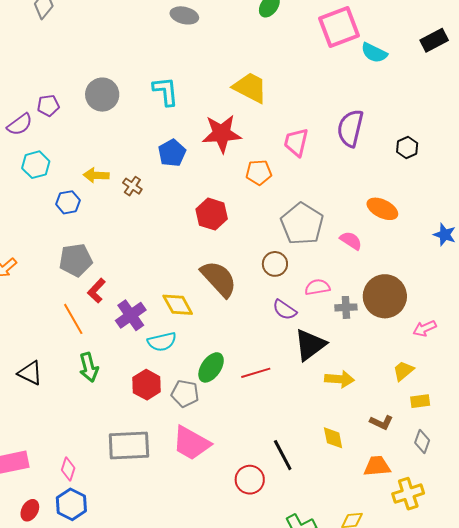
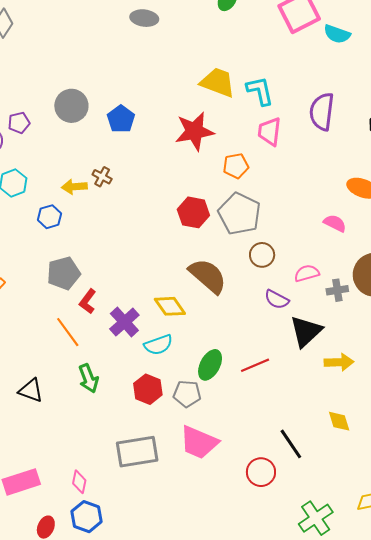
cyan L-shape: (166, 91) -> (260, 91), moved
blue pentagon: (172, 153) -> (121, 119), moved
brown cross: (132, 186) -> (102, 177), moved
gray pentagon: (302, 224) -> (240, 214), moved

